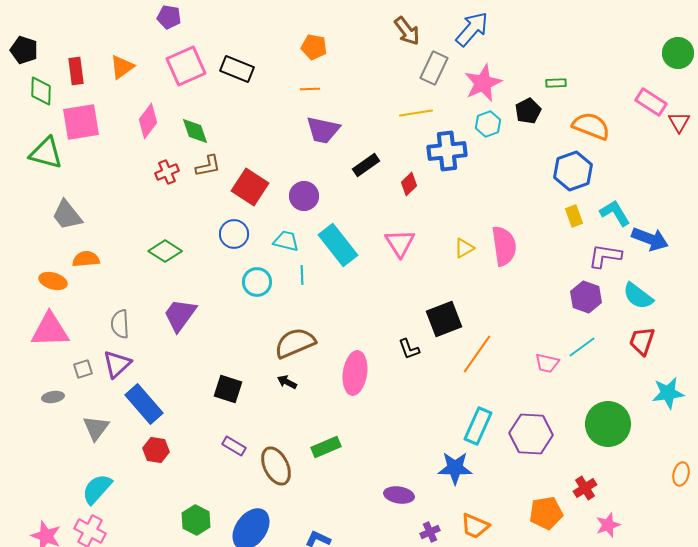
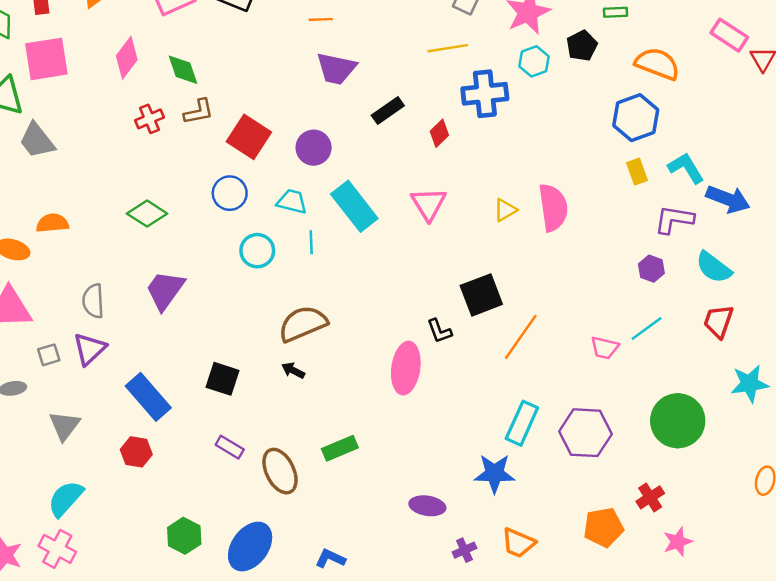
gray trapezoid: (67, 215) -> (37, 140), moved
purple hexagon: (586, 297) -> (651, 269), size x0.7
pink ellipse: (355, 373) -> (406, 368), moved
blue rectangle: (144, 404) -> (148, 397), moved

